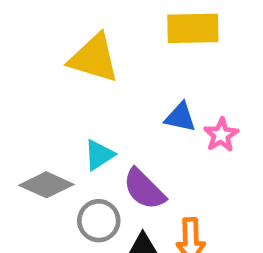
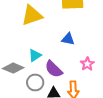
yellow triangle: (94, 58) -> (32, 15), turned -35
pink star: (221, 135) -> (87, 64), moved

